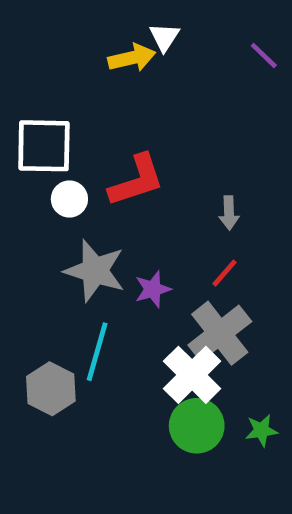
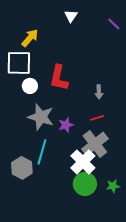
yellow arrow: (132, 58) -> (30, 38), moved, turned -36
red L-shape: (137, 180) -> (59, 78), turned 120
red line: (224, 273) -> (97, 118), turned 32

